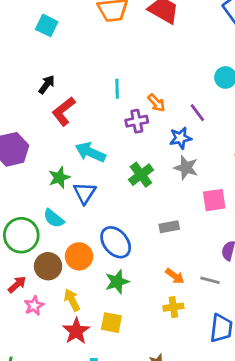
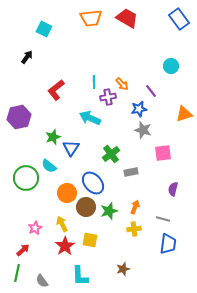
black arrow: (47, 85) -> (27, 57), moved
cyan line: (117, 89) -> (94, 82), moved
cyan arrow: (90, 152) -> (90, 118), moved
green cross: (141, 175) -> (111, 154), moved
brown circle: (48, 266) -> (86, 207), moved
orange arrow: (175, 276) -> (135, 207), turned -104
gray line: (210, 280) -> (163, 219), moved
green star: (117, 282) -> (109, 211), moved
red arrow: (17, 285) -> (23, 250), moved

